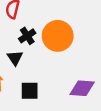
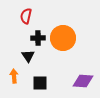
black cross: (27, 36) -> (38, 38), turned 32

